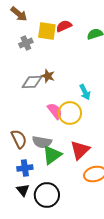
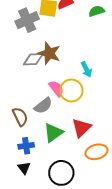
gray cross: (26, 43) -> (27, 20), size x1.6
brown star: (48, 76) -> (49, 53), size x1.6
gray semicircle: (42, 142) -> (43, 106), moved, turned -48
black circle: (47, 195) -> (61, 173), moved

